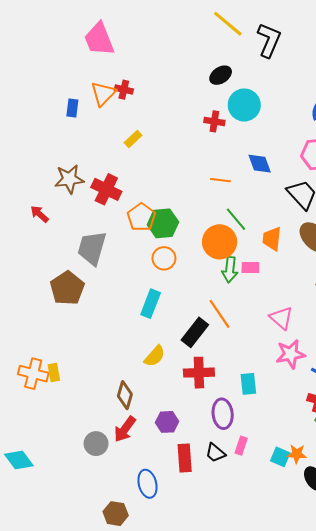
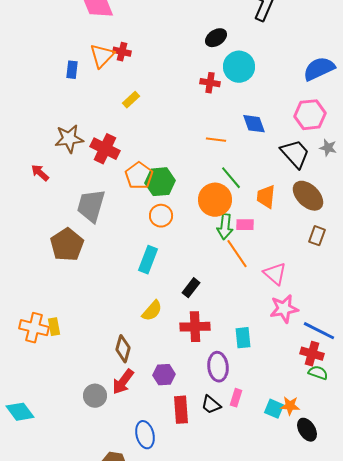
orange line: (220, 314) -> (237, 254), moved
black rectangle: (195, 332) -> (191, 288), size x0.7

